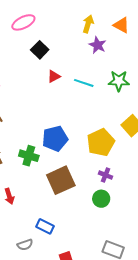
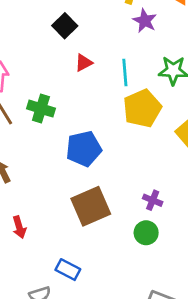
cyan line: (84, 83) -> (125, 73), turned 66
yellow pentagon: (101, 142) -> (142, 108), moved
green cross: (29, 156) -> (41, 109), moved

